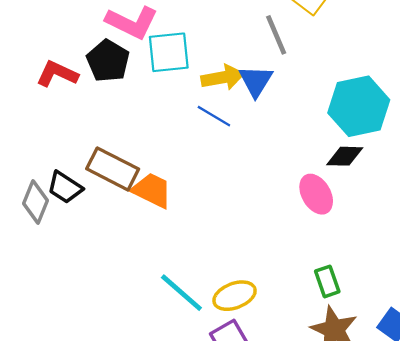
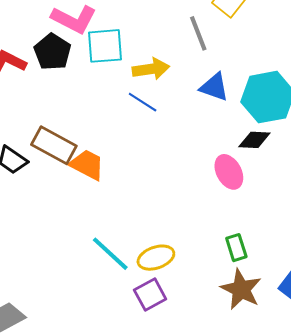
blue triangle: (256, 81) -> (214, 87), moved, turned -44

